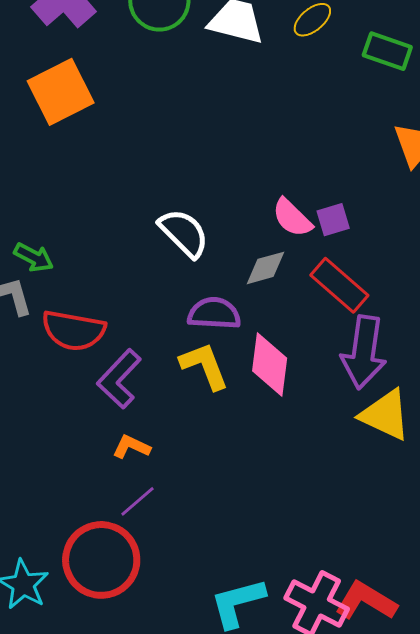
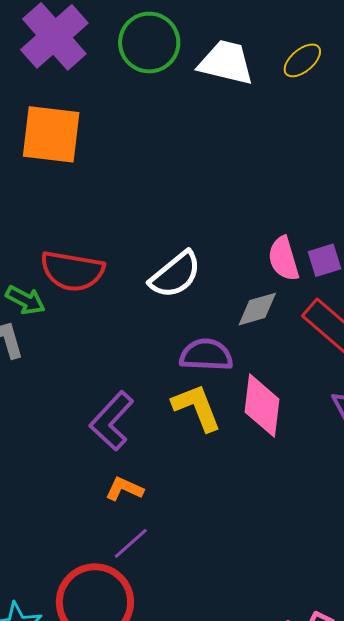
orange square: (61, 92) -> (51, 134), turned 34
pink semicircle: (292, 218) -> (284, 259), turned 30
white semicircle: (184, 233) -> (175, 275), turned 96
red semicircle: (74, 330) -> (72, 271), moved

